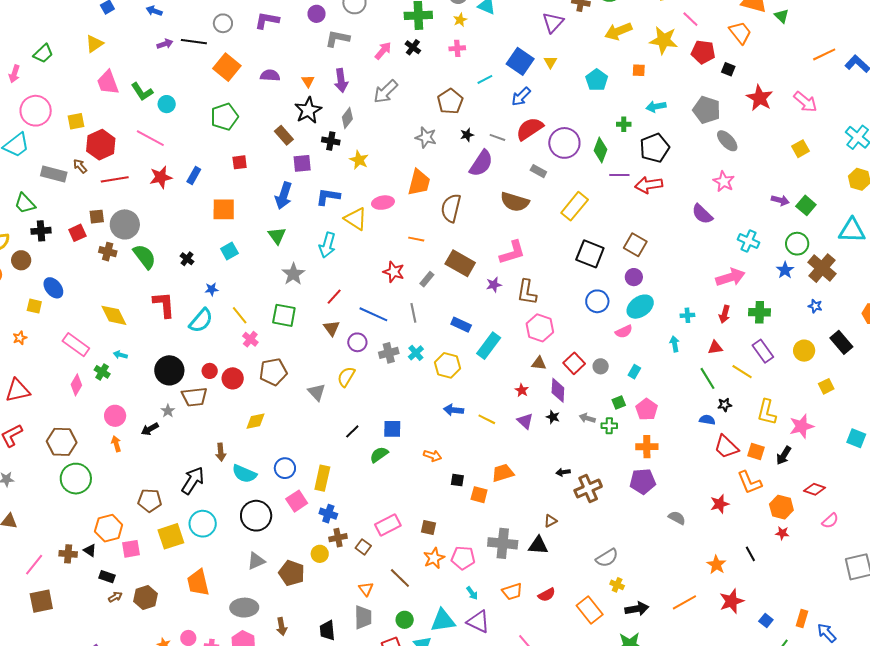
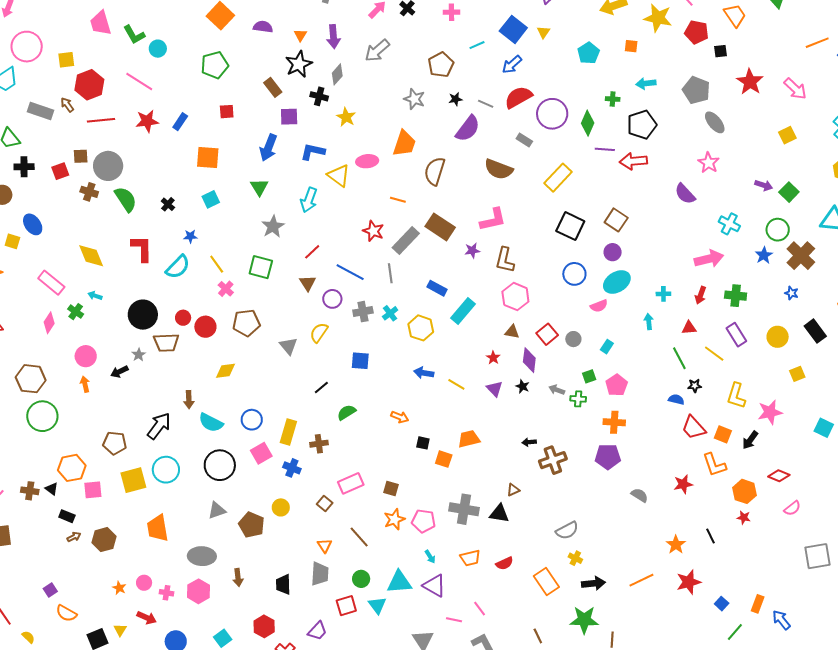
black square: (728, 69) -> (721, 51), turned -32
gray rectangle: (427, 279) -> (406, 241), size x1.8
blue square: (392, 429) -> (360, 361), moved
brown cross: (338, 538) -> (319, 444), moved

